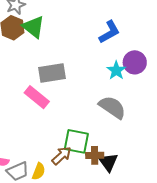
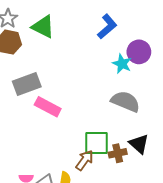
green triangle: (34, 27) -> (43, 27), moved
gray rectangle: (52, 73) -> (27, 84), moved
black triangle: (108, 162) -> (139, 144), moved

